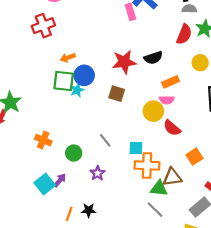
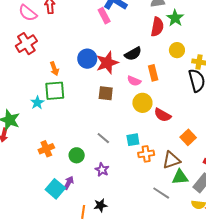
orange arrow: (68, 58) -> (54, 69), turned -80
blue circle: (84, 75) -> (87, 59), moved
orange rectangle: (171, 82) -> (153, 73), turned -70
cyan star: (77, 90) -> (37, 103), moved
pink semicircle: (167, 100) -> (134, 81), moved, turned 32
orange cross: (43, 140) -> (46, 149), turned -35
orange cross: (147, 165) -> (146, 154), size x0.7
green triangle: (159, 188) -> (180, 177), moved

